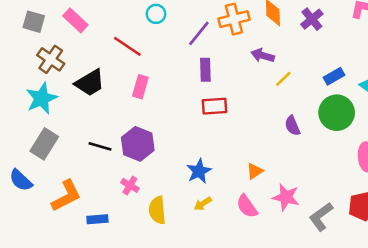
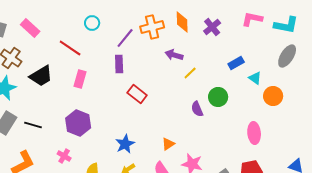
purple rectangle: (205, 70) -> (119, 64), moved
blue rectangle: (334, 76) -> (236, 63), moved
red rectangle: (214, 106) -> (137, 94), turned 42
green circle: (337, 113) -> (218, 97), moved, size x0.7
black line: (100, 146) -> (33, 125), moved
pink cross: (130, 185) -> (64, 156), moved

